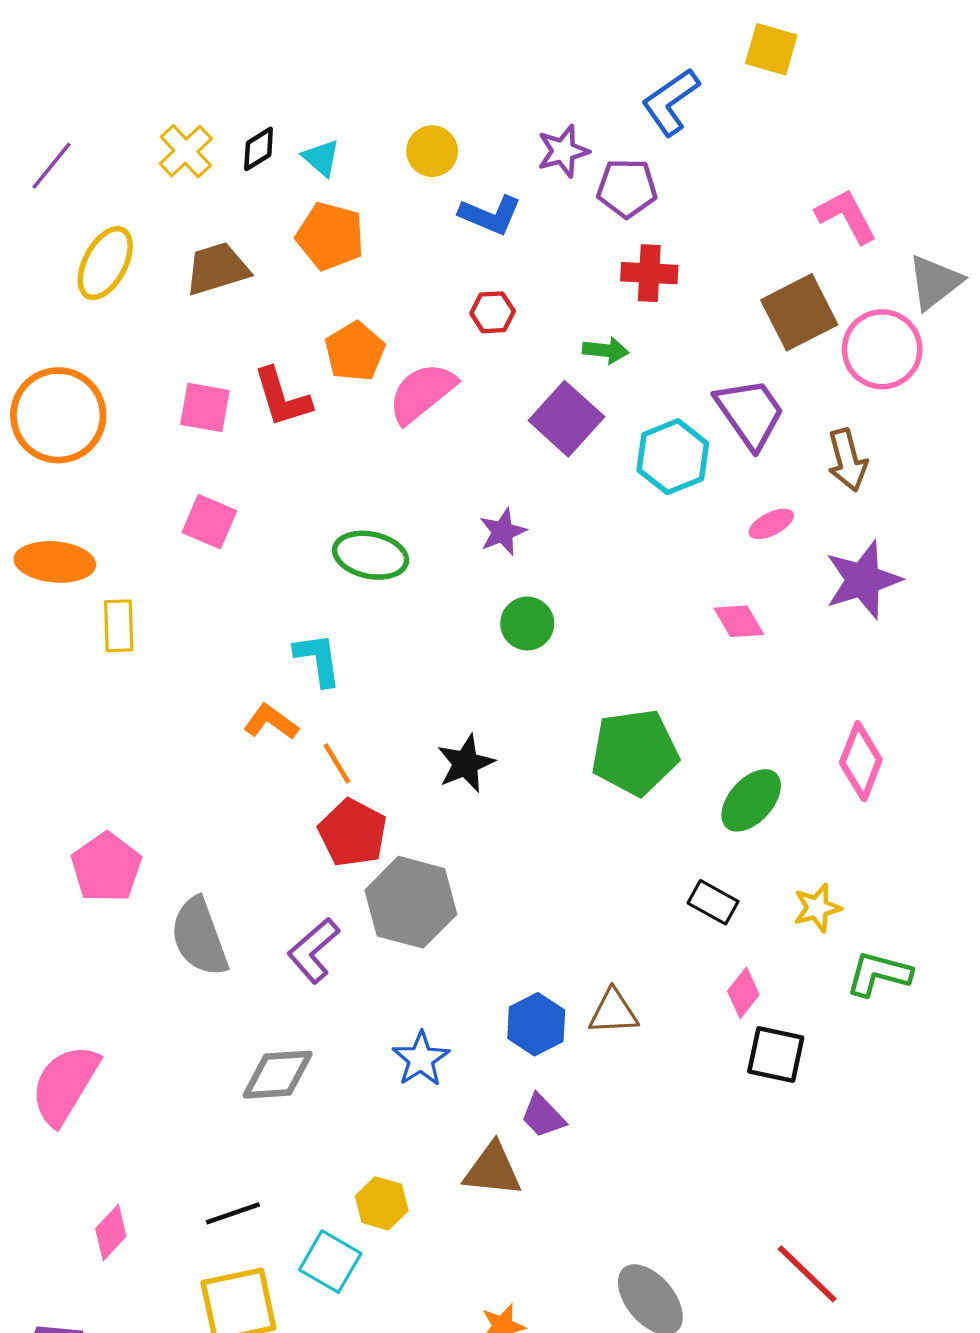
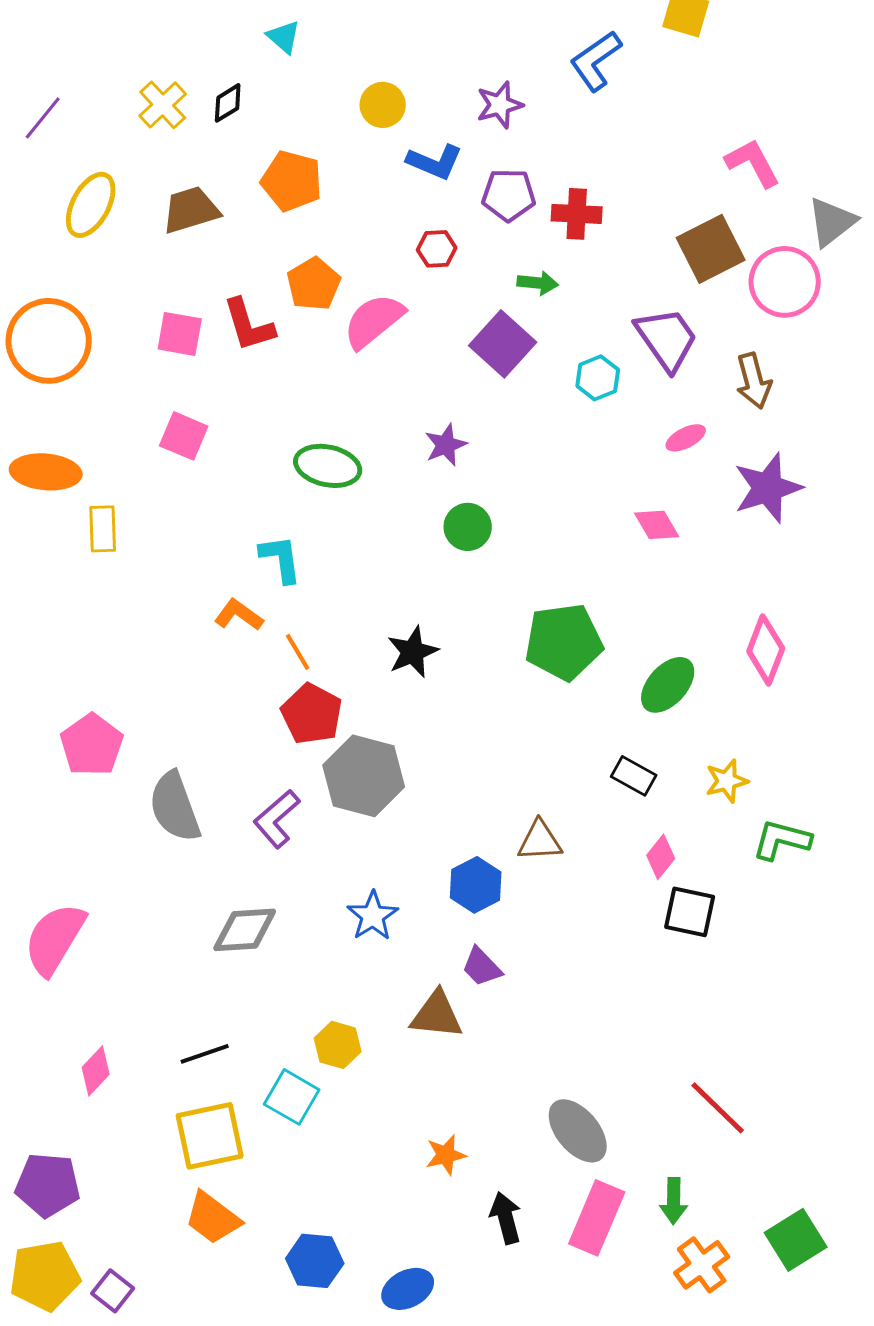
cyan triangle: (321, 158) -> (284, 37), moved
purple pentagon: (627, 188) -> (509, 195), moved
cyan hexagon: (673, 457) -> (598, 378), size x0.7
brown triangle: (613, 1012) -> (540, 841), moved

